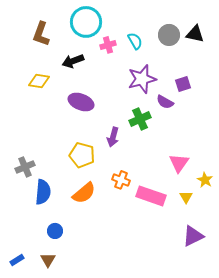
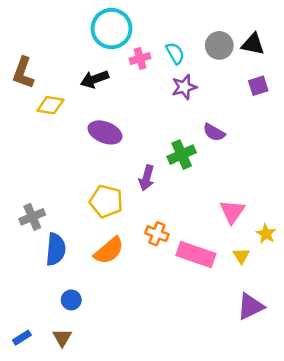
brown L-shape: (41, 34) -> (23, 73), moved
purple star: (142, 79) -> (184, 87), moved, size x0.7
purple square: (183, 84) -> (258, 86), moved

